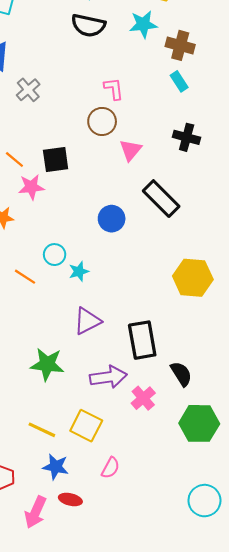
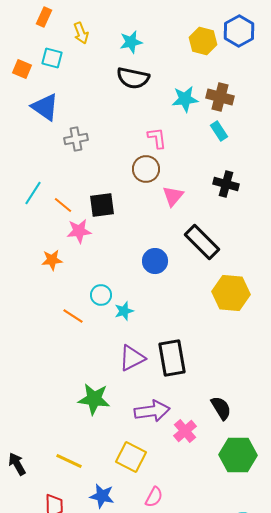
cyan star: (143, 24) -> (185, 99), moved
gray cross: (28, 90) -> (76, 139), turned 30
yellow hexagon: (193, 278) -> (231, 293), moved
black rectangle: (142, 340) -> (172, 358), moved
yellow line: (42, 430) -> (69, 461), moved

